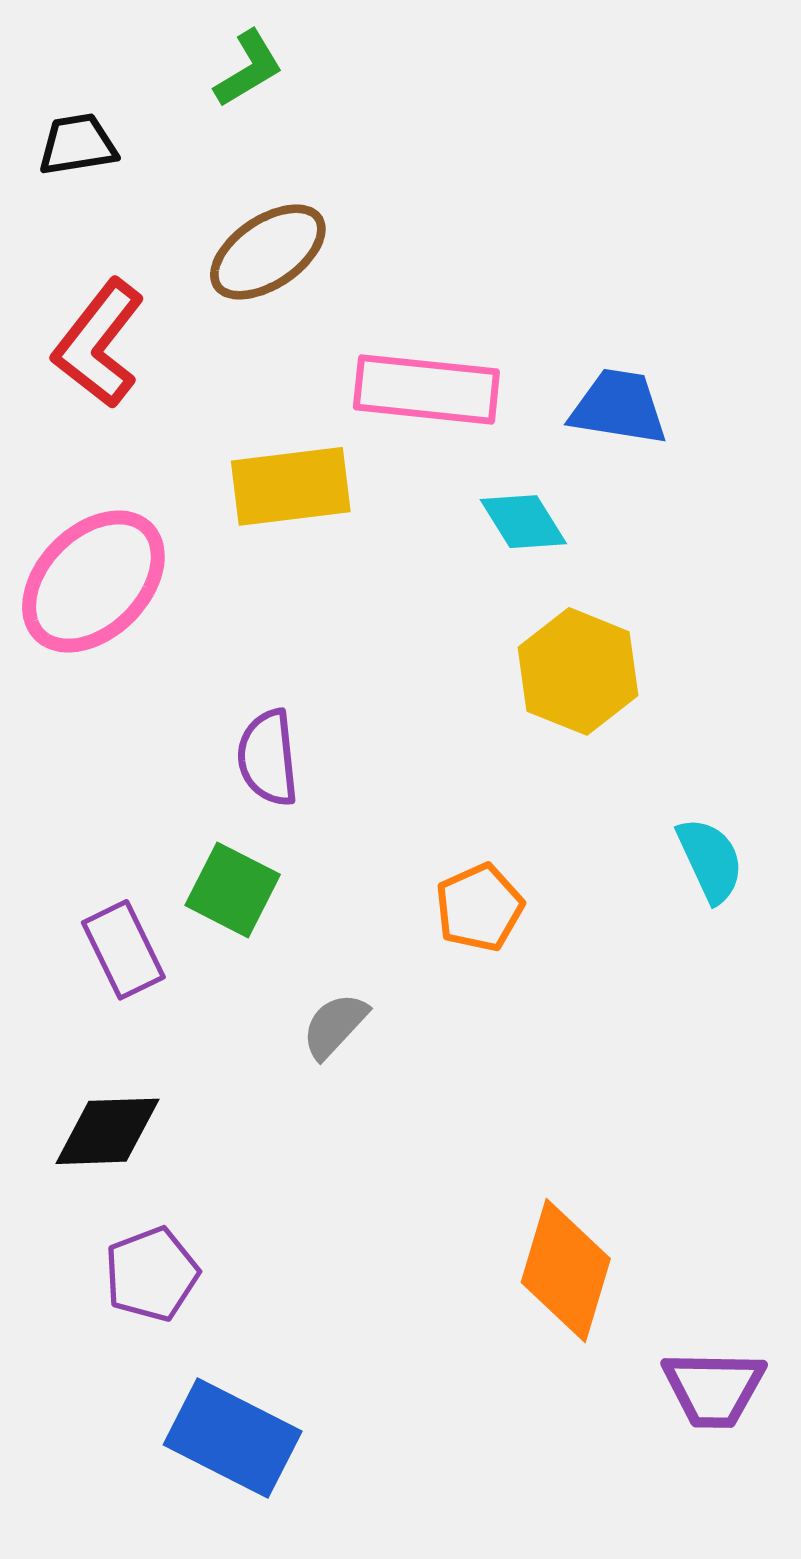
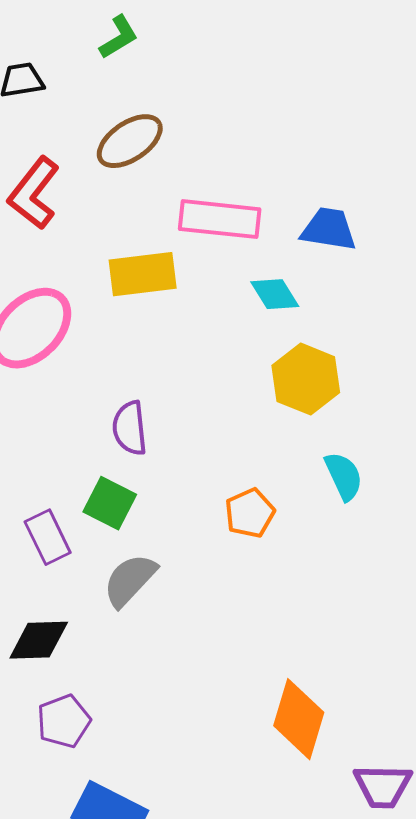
cyan semicircle: (710, 860) -> (344, 476), moved
gray semicircle: (335, 1026) -> (130, 580), moved, size x1.4

